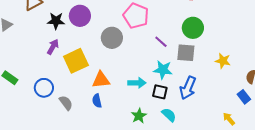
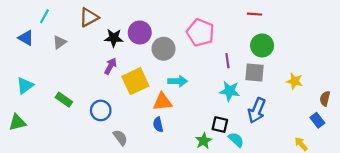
gray circle: (112, 38) -> (164, 49), moved
purple line: (161, 42) -> (227, 61), turned 40
cyan arrow: (137, 83) -> (178, 81), moved
black square: (160, 92) -> (220, 125), moved
gray semicircle: (66, 103) -> (120, 138), moved

